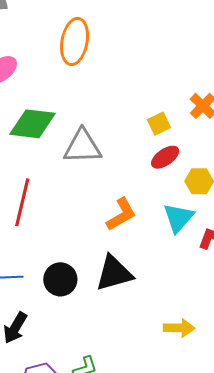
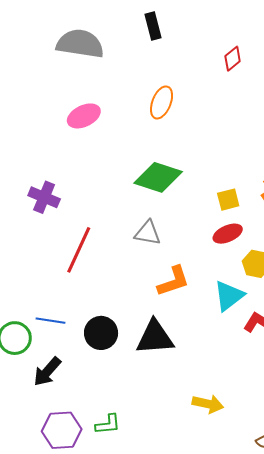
orange ellipse: (75, 42) -> (162, 102), size x0.7
green diamond: (33, 124) -> (158, 177), moved
gray triangle: (83, 147) -> (148, 233), moved, size x0.7

